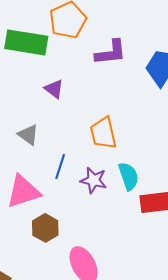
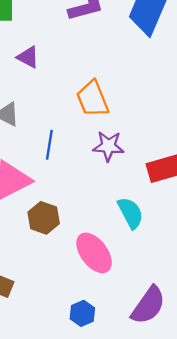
cyan semicircle: (128, 176) -> (130, 213), moved
purple star: (94, 180) -> (108, 146), moved

